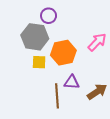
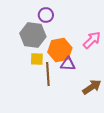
purple triangle: (72, 82) -> (68, 64), moved
brown line: (57, 96) -> (48, 74), moved

